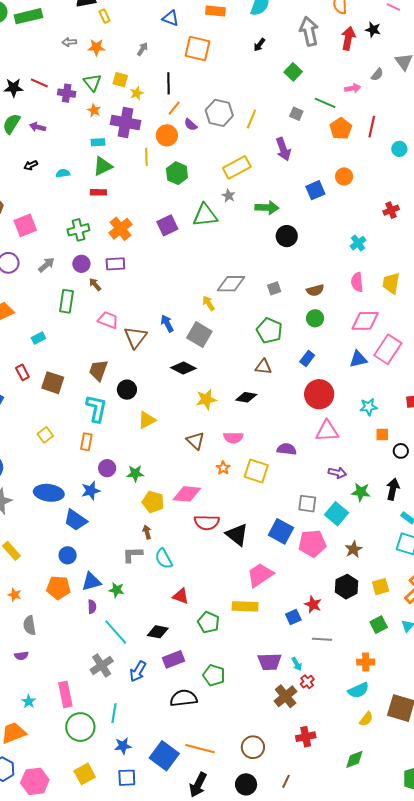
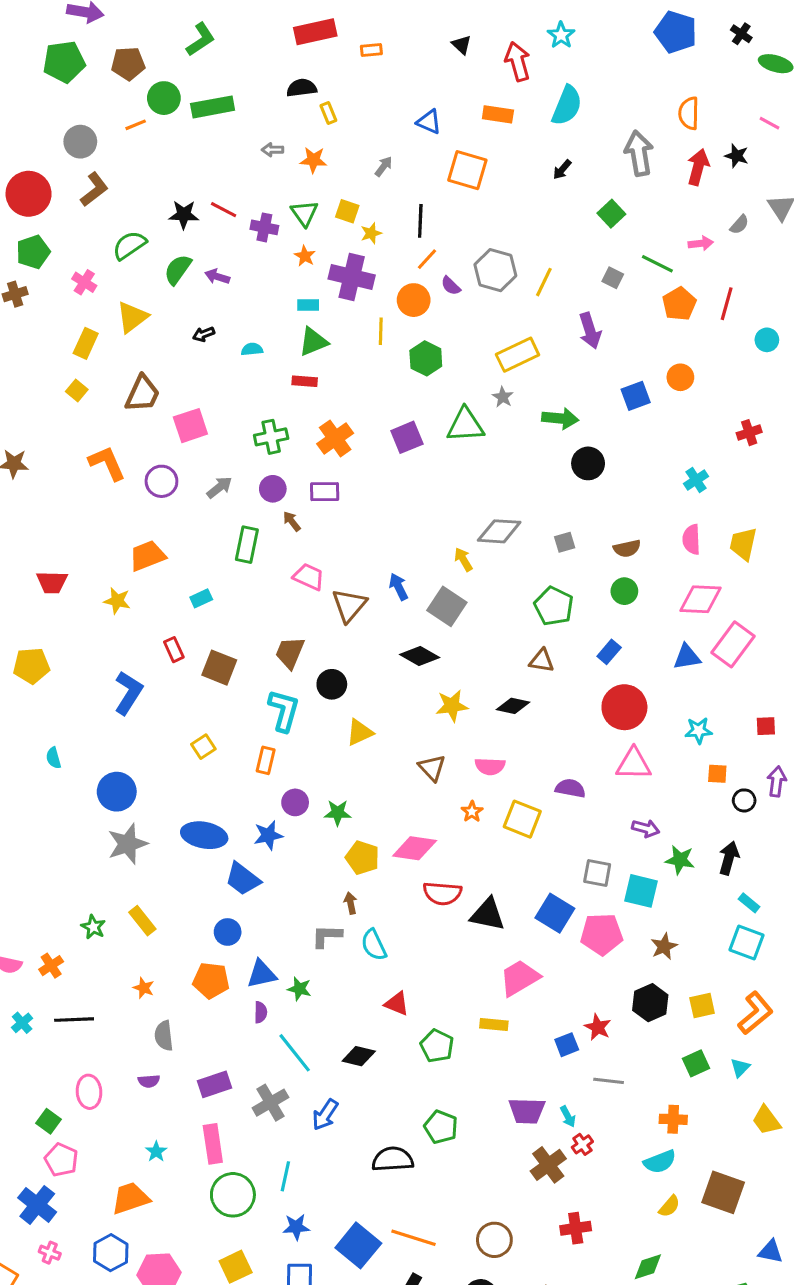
cyan square: (336, 514) -> (641, 891), turned -30
black triangle: (237, 535) -> (488, 914), turned -30
yellow rectangle: (245, 606) -> (494, 1024), size x0.7
purple rectangle: (173, 659) -> (214, 1084), moved

